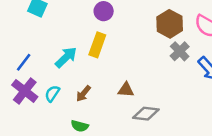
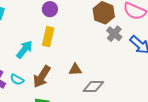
cyan semicircle: (52, 93) -> (17, 80), turned -88
brown arrow: (83, 94) -> (42, 77), size x1.6

